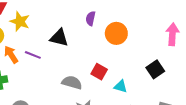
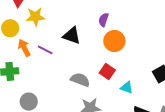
yellow star: (20, 21) -> (35, 17), turned -30
orange circle: (116, 33) -> (114, 41), moved

